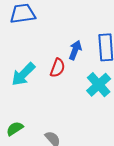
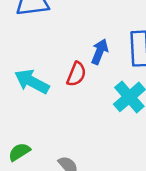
cyan arrow: (23, 74) -> (32, 82), turned 72

